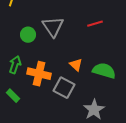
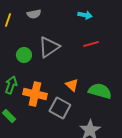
gray triangle: (53, 27) -> (49, 47), turned 30

